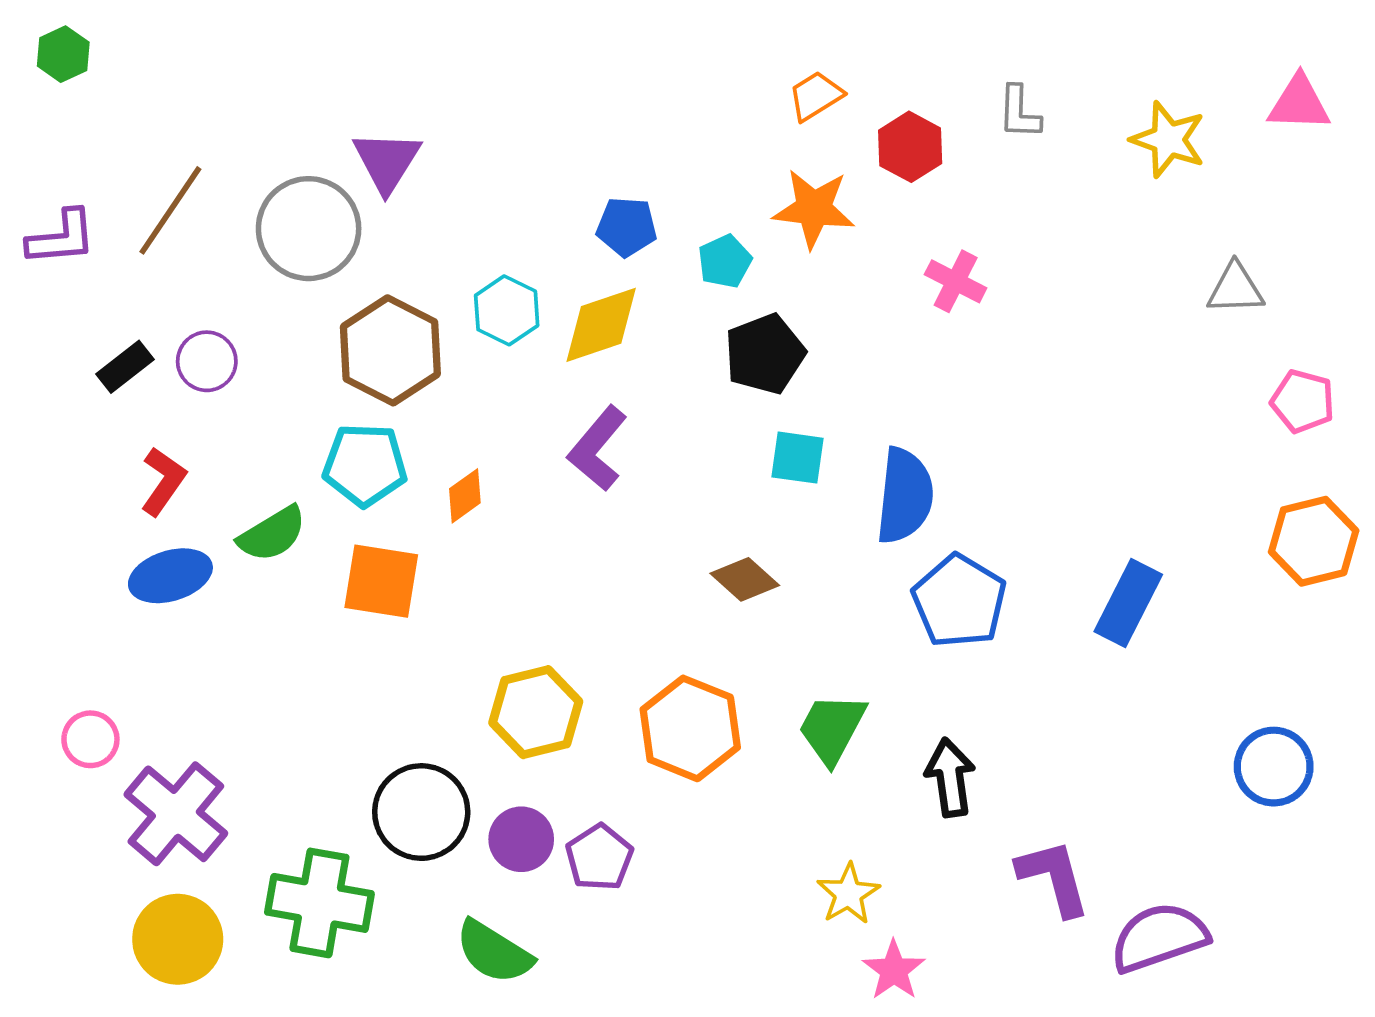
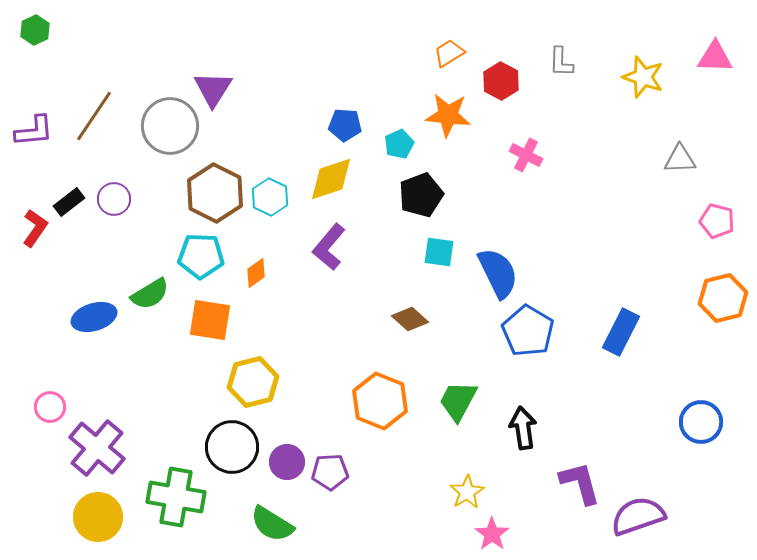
cyan hexagon: (507, 310) -> (270, 197), moved
red L-shape: (163, 481) -> (35, 228), moved
blue semicircle: (905, 496) -> (498, 273), turned -32
yellow hexagon: (536, 712) -> (253, 382), moved
purple pentagon: (599, 857) -> (330, 472), turned 30

